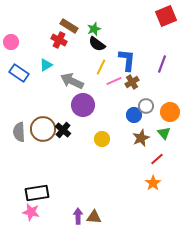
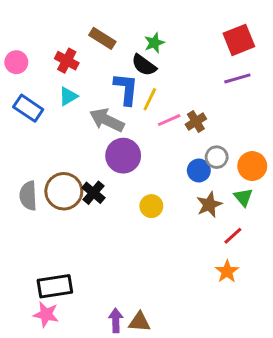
red square: (166, 16) -> (239, 40), moved
green star: (94, 29) -> (154, 43), moved
red cross: (59, 40) -> (67, 61), moved
blue L-shape: (127, 60) -> (126, 89), moved
purple line: (162, 64) -> (237, 78), moved, turned 54

